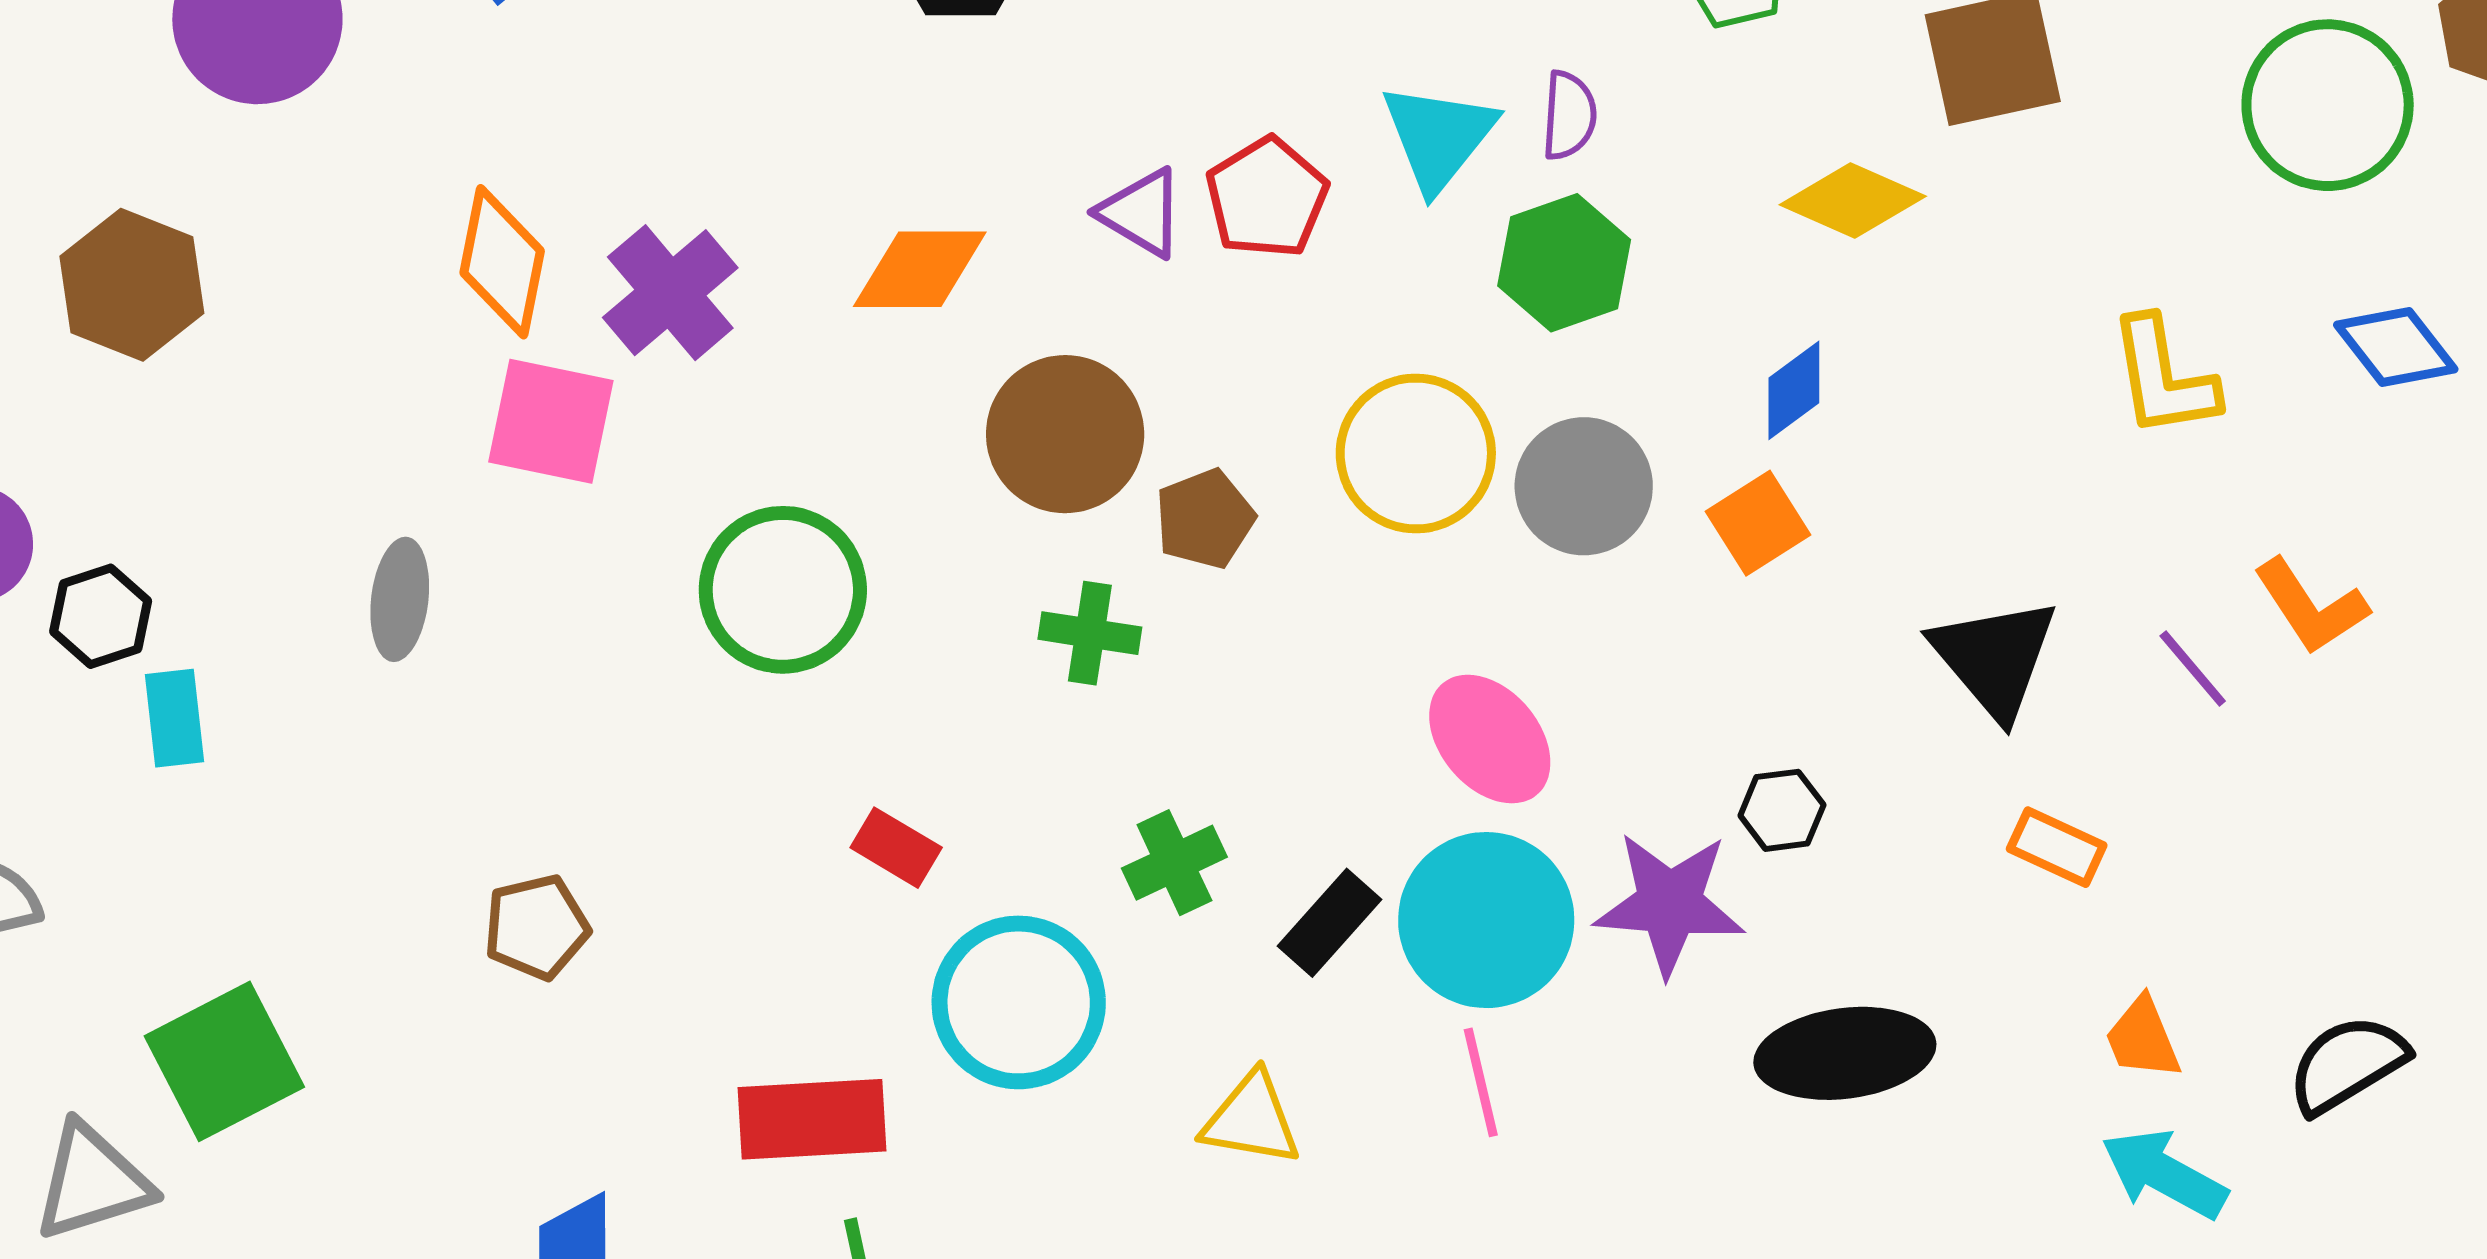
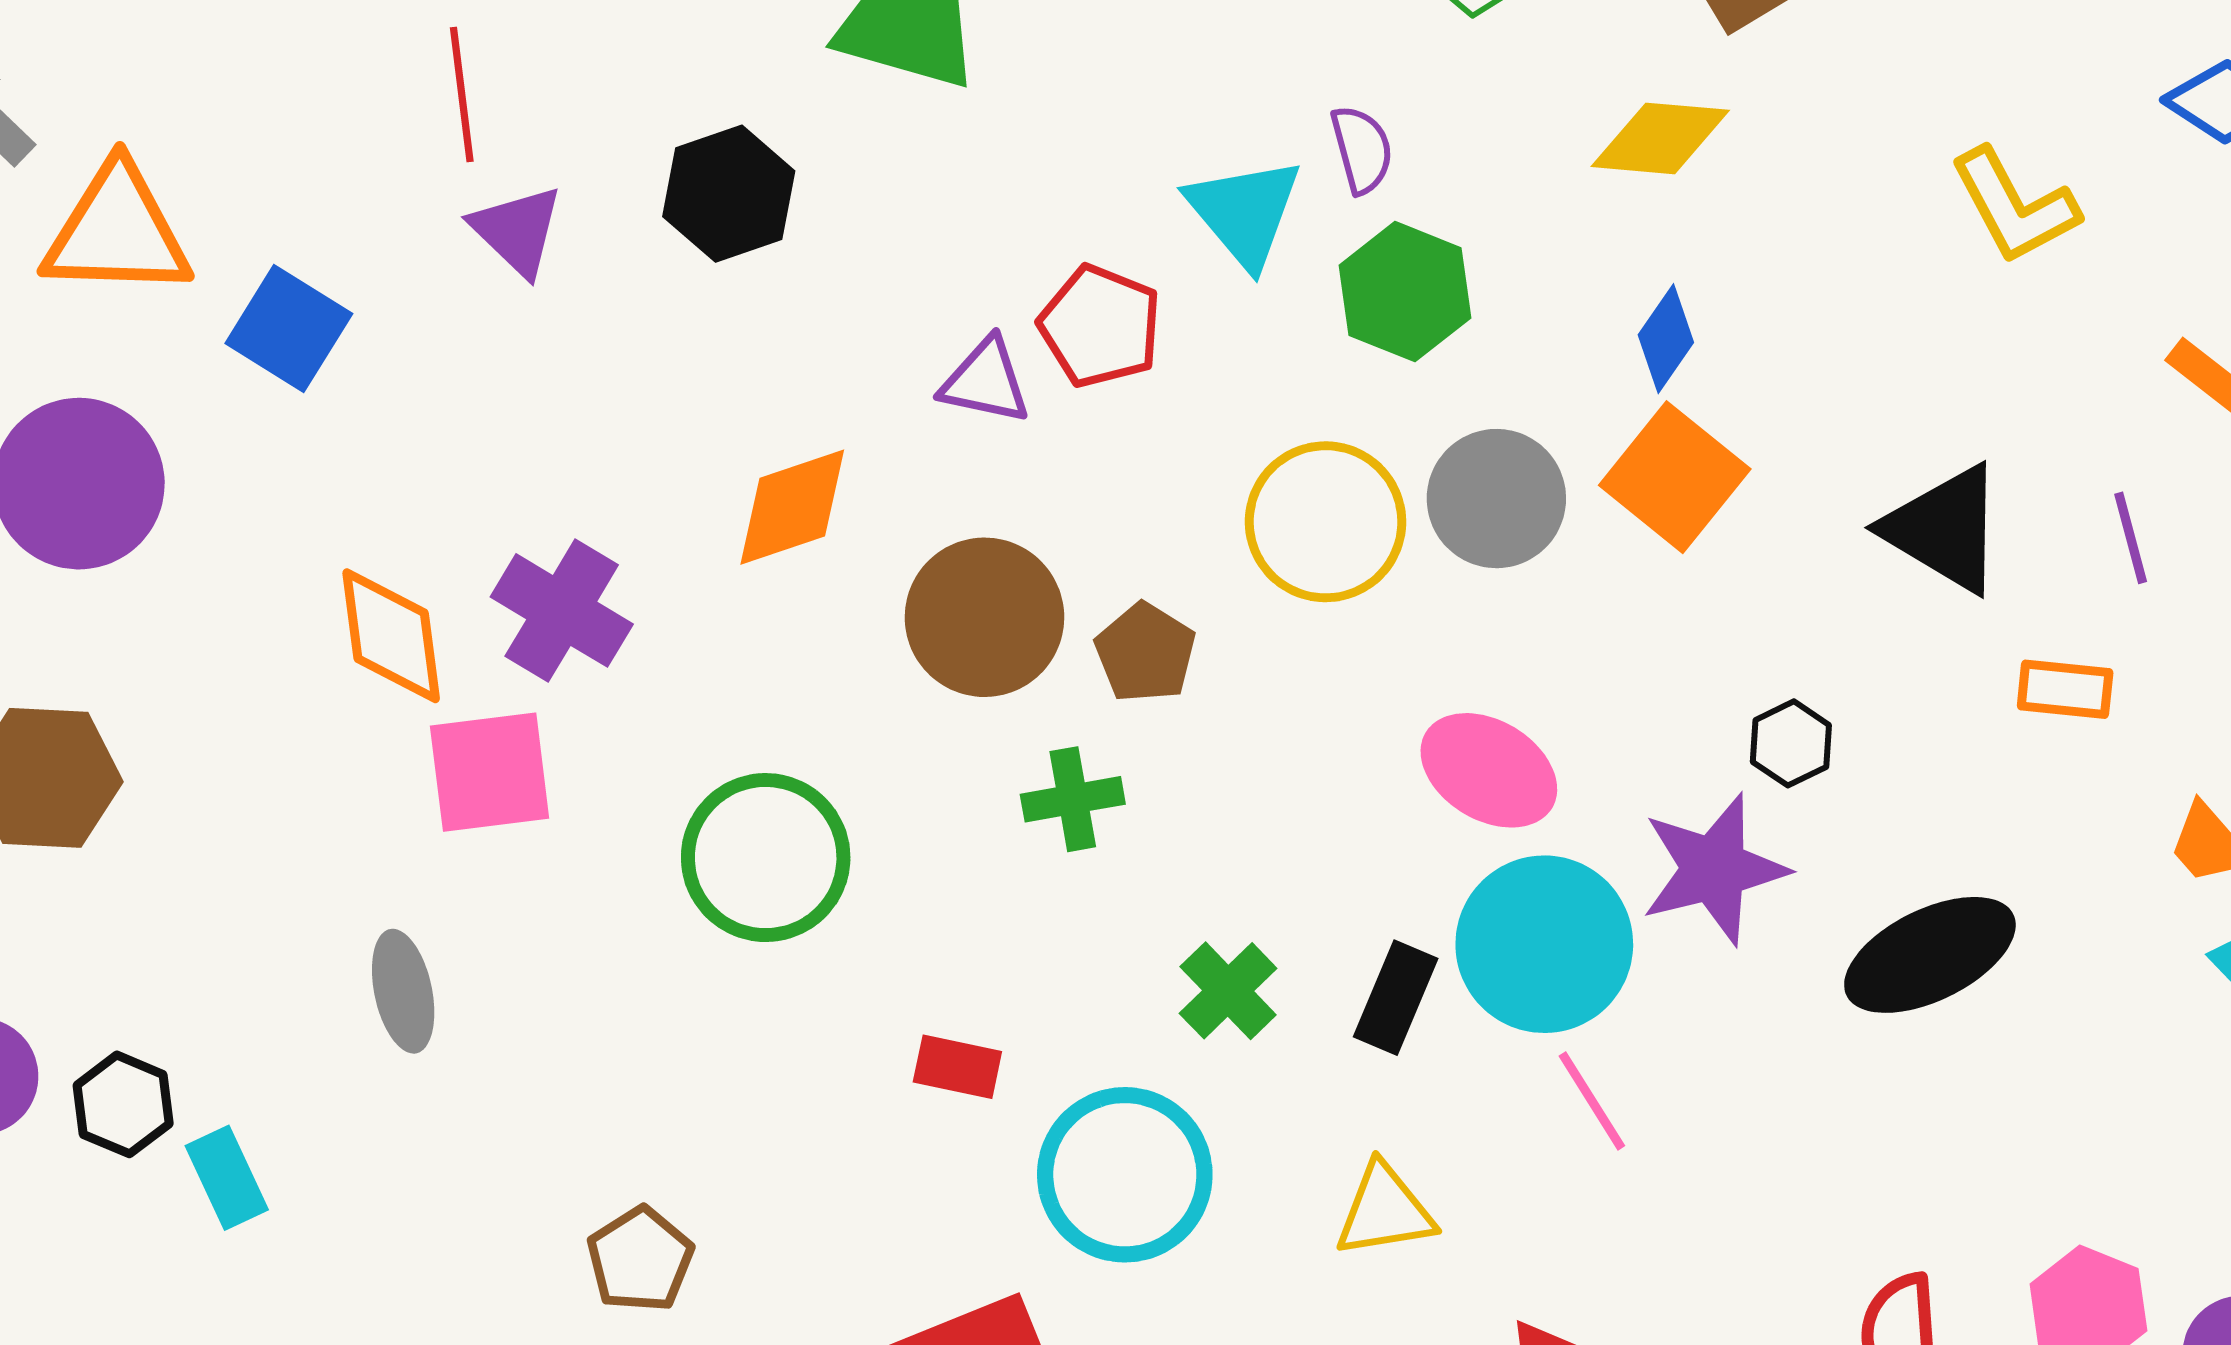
orange square: (1758, 523) -> (1675, 477), size x1.4
purple line: (2193, 668) -> (2131, 538), moved, turned 44

